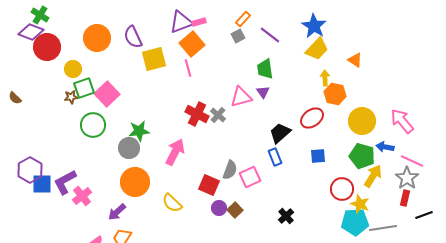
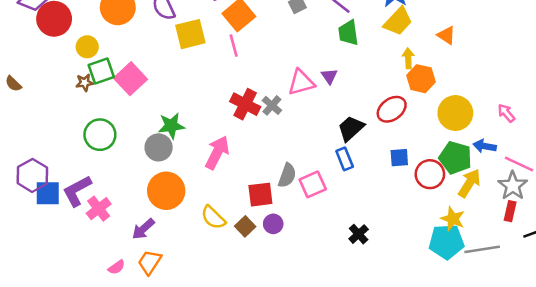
green trapezoid: (265, 69) -> (348, 33), moved
pink arrow: (402, 121) -> (506, 113), size x0.6
green circle: (93, 125) -> (100, 135), moved
red square: (209, 185) -> (260, 195), turned -30
red circle: (342, 189) -> (430, 174), moved
brown square: (235, 210) -> (245, 226), moved

